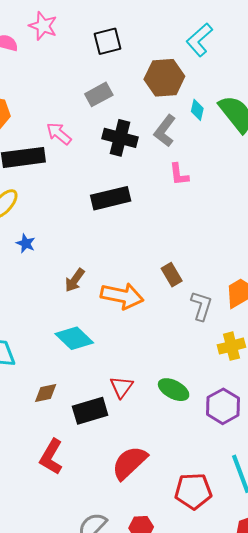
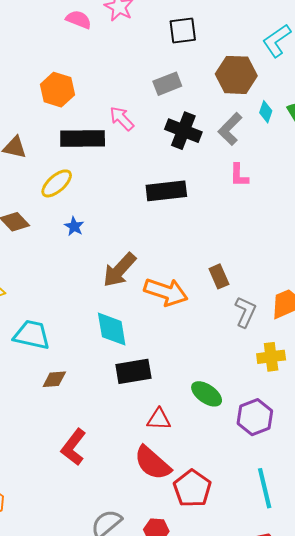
brown arrow: (75, 280) -> (119, 270), size x1.5
cyan diamond: (74, 338) -> (112, 329), turned 30
red triangle: (121, 387) -> (159, 419), moved, turned 50
brown diamond: (46, 393) -> (54, 379), moved
black rectangle: (90, 411) -> (133, 371), moved
red semicircle: (129, 463) -> (152, 463), turned -102
red pentagon: (193, 491) -> (192, 488), moved, turned 30

